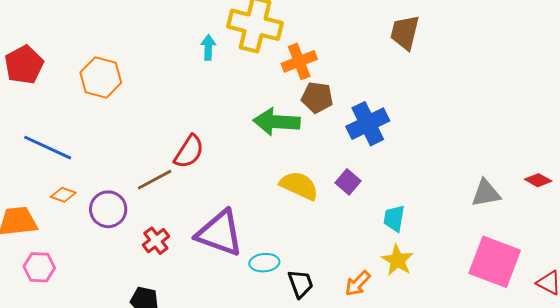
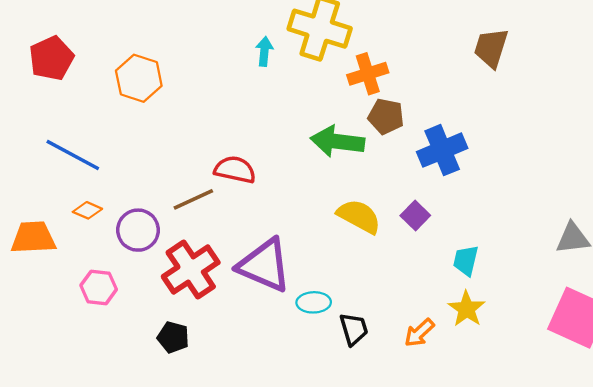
red semicircle: (189, 152) -> (235, 170), turned -114
red cross: (156, 241) -> (191, 270), size x1.8
pink hexagon: (39, 267) -> (99, 287), moved

